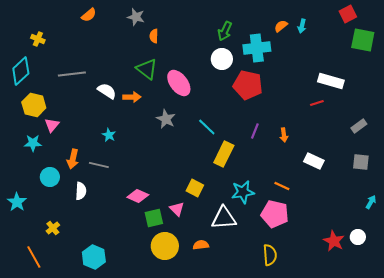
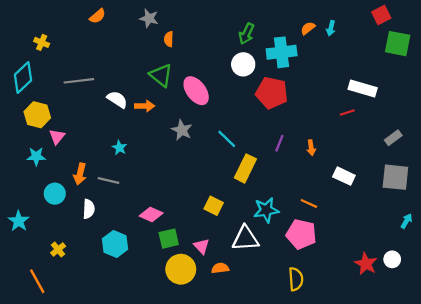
gray square: (361, 162) -> (395, 177), size x1.5
pink triangle: (177, 209) -> (202, 246), moved
cyan hexagon: (94, 257) -> (115, 244), moved

